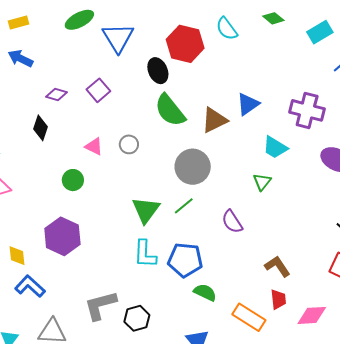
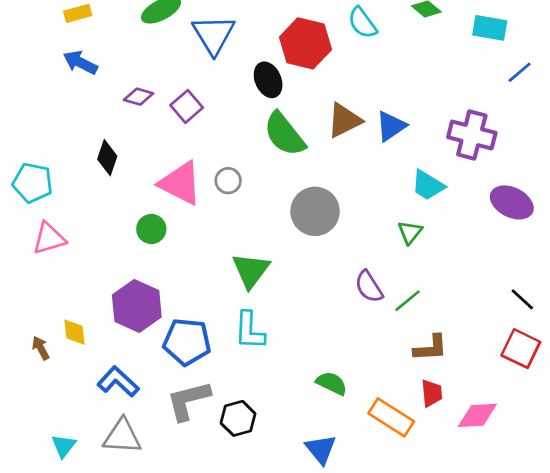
cyan rectangle: (320, 32) -> (490, 28), turned 40
purple diamond: (57, 94) -> (139, 97), moved
brown triangle: (214, 120) -> (344, 120), moved
pink triangle: (94, 146) -> (180, 183), size x1.8
green line: (184, 206) -> (407, 301), moved
blue pentagon: (185, 260) -> (187, 342), moved
brown L-shape: (277, 266) -> (431, 348), turned 120
blue L-shape: (30, 286) -> (118, 382), moved

